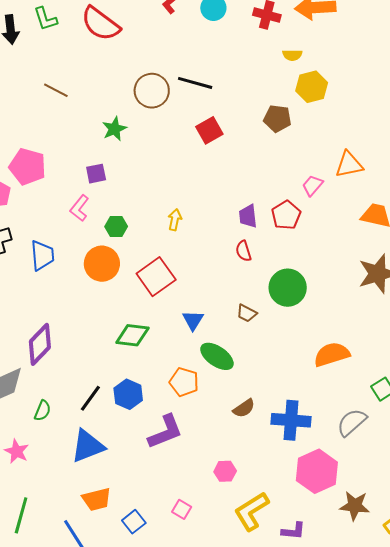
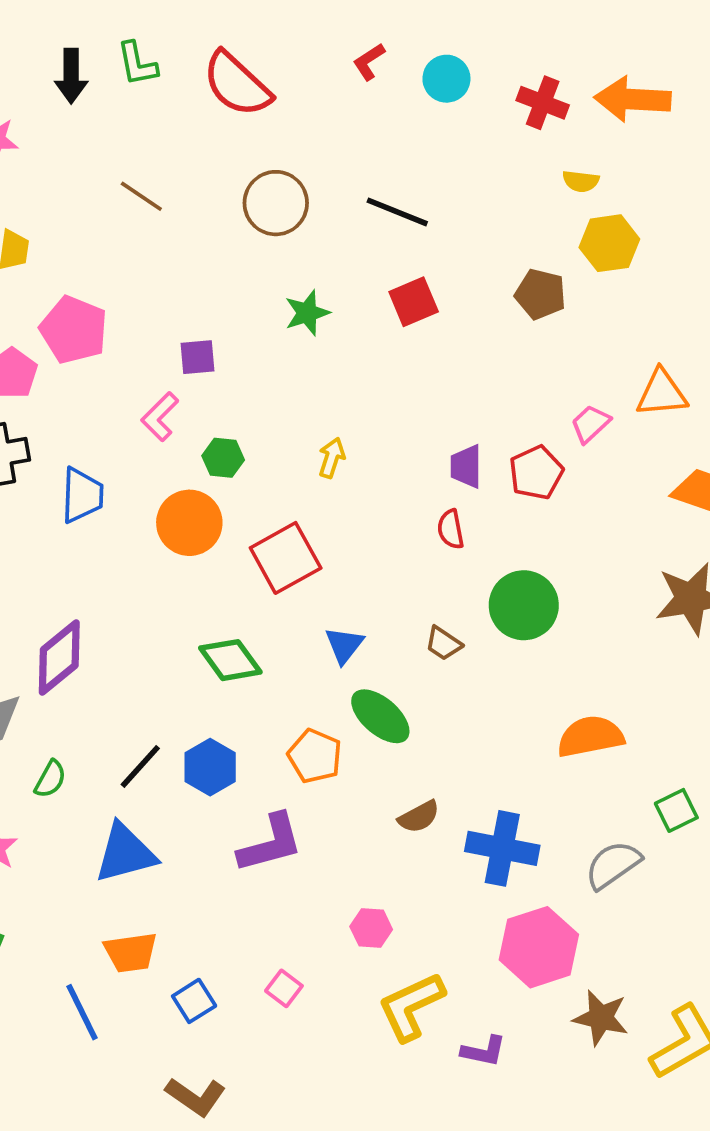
brown circle: (152, 91) -> (276, 203), moved
green star: (114, 129) -> (307, 313), moved
green diamond: (132, 335) -> (230, 660), turned 40

